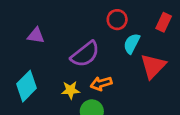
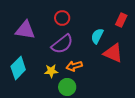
red circle: (117, 20) -> (62, 18), moved
purple triangle: (36, 36) -> (25, 30), size x1.5
red triangle: (153, 66) -> (113, 53), turned -50

